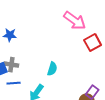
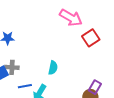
blue line: (14, 83) -> (25, 86), moved

